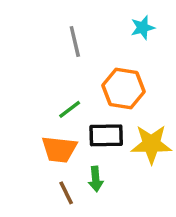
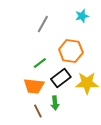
gray line: (75, 42) -> (43, 24), turned 42
black rectangle: (106, 135) -> (61, 78), turned -36

